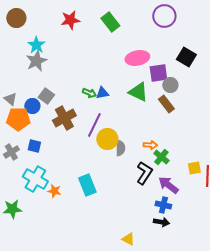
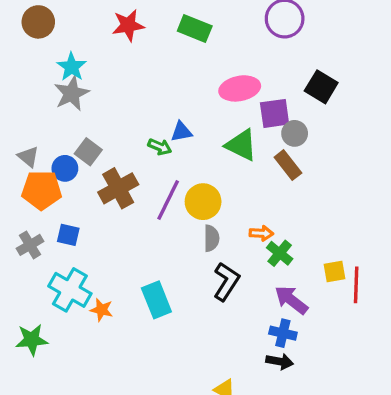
green rectangle: (110, 22) -> (195, 29), turned -30
blue triangle: (102, 93) -> (181, 132), moved
yellow circle: (107, 139) -> (203, 202), moved
black L-shape: (144, 173) -> (226, 282), moved

